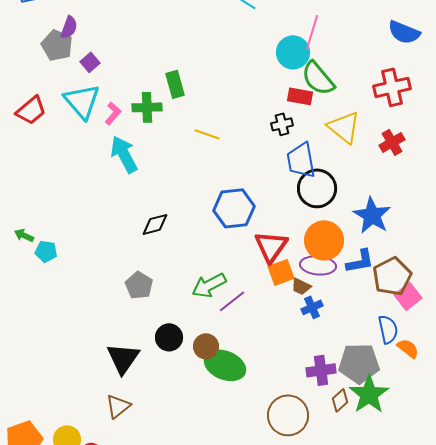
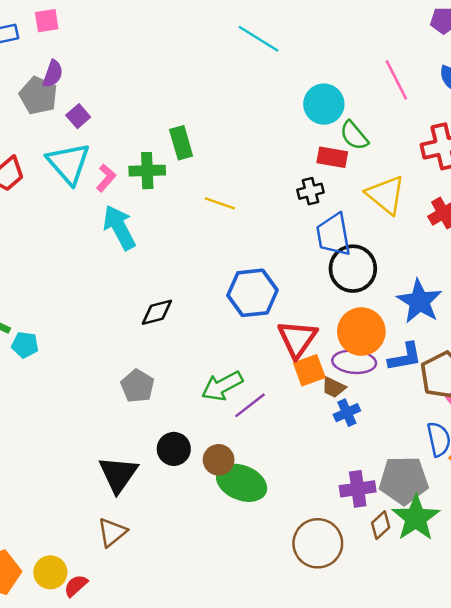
pink line: (312, 32) -> (396, 80), moved, turned -44
green semicircle: (318, 78) -> (354, 136), size x0.7

